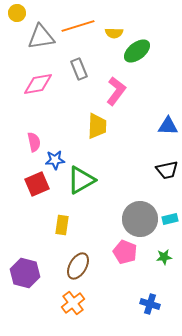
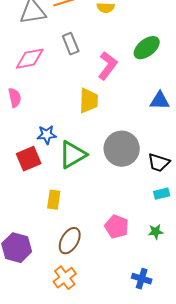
green ellipse: (137, 51) -> (147, 48), moved
pink semicircle: (34, 142) -> (15, 98), moved
black trapezoid: (167, 170) -> (159, 163), moved, turned 30
gray circle: (140, 219) -> (122, 149), moved

